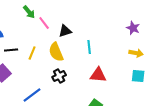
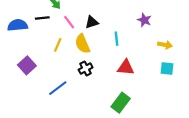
pink line: (44, 23) -> (69, 22), moved
purple star: (133, 28) -> (144, 20), moved
black line: (11, 50) -> (42, 18), moved

